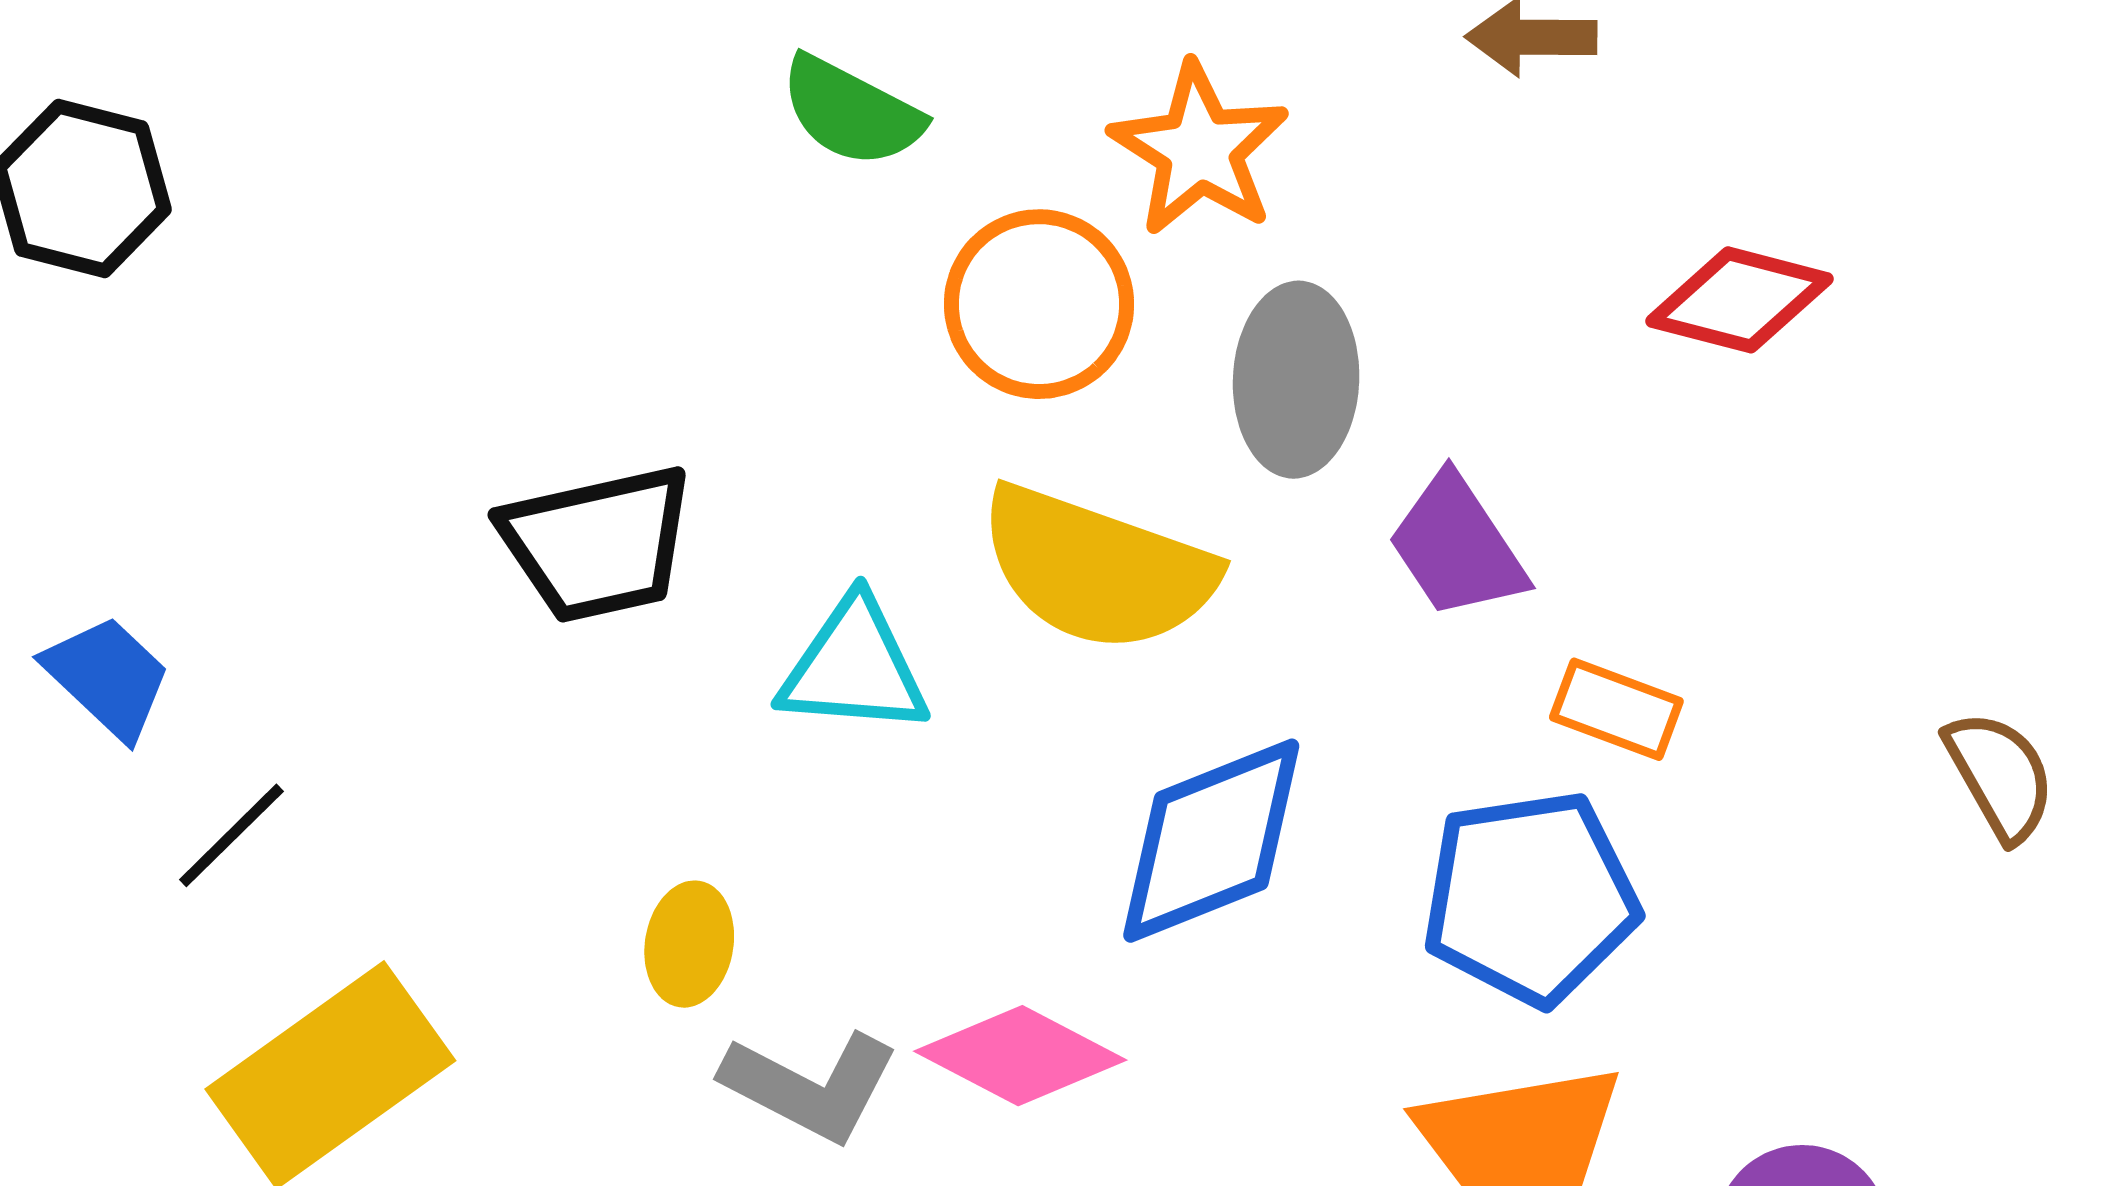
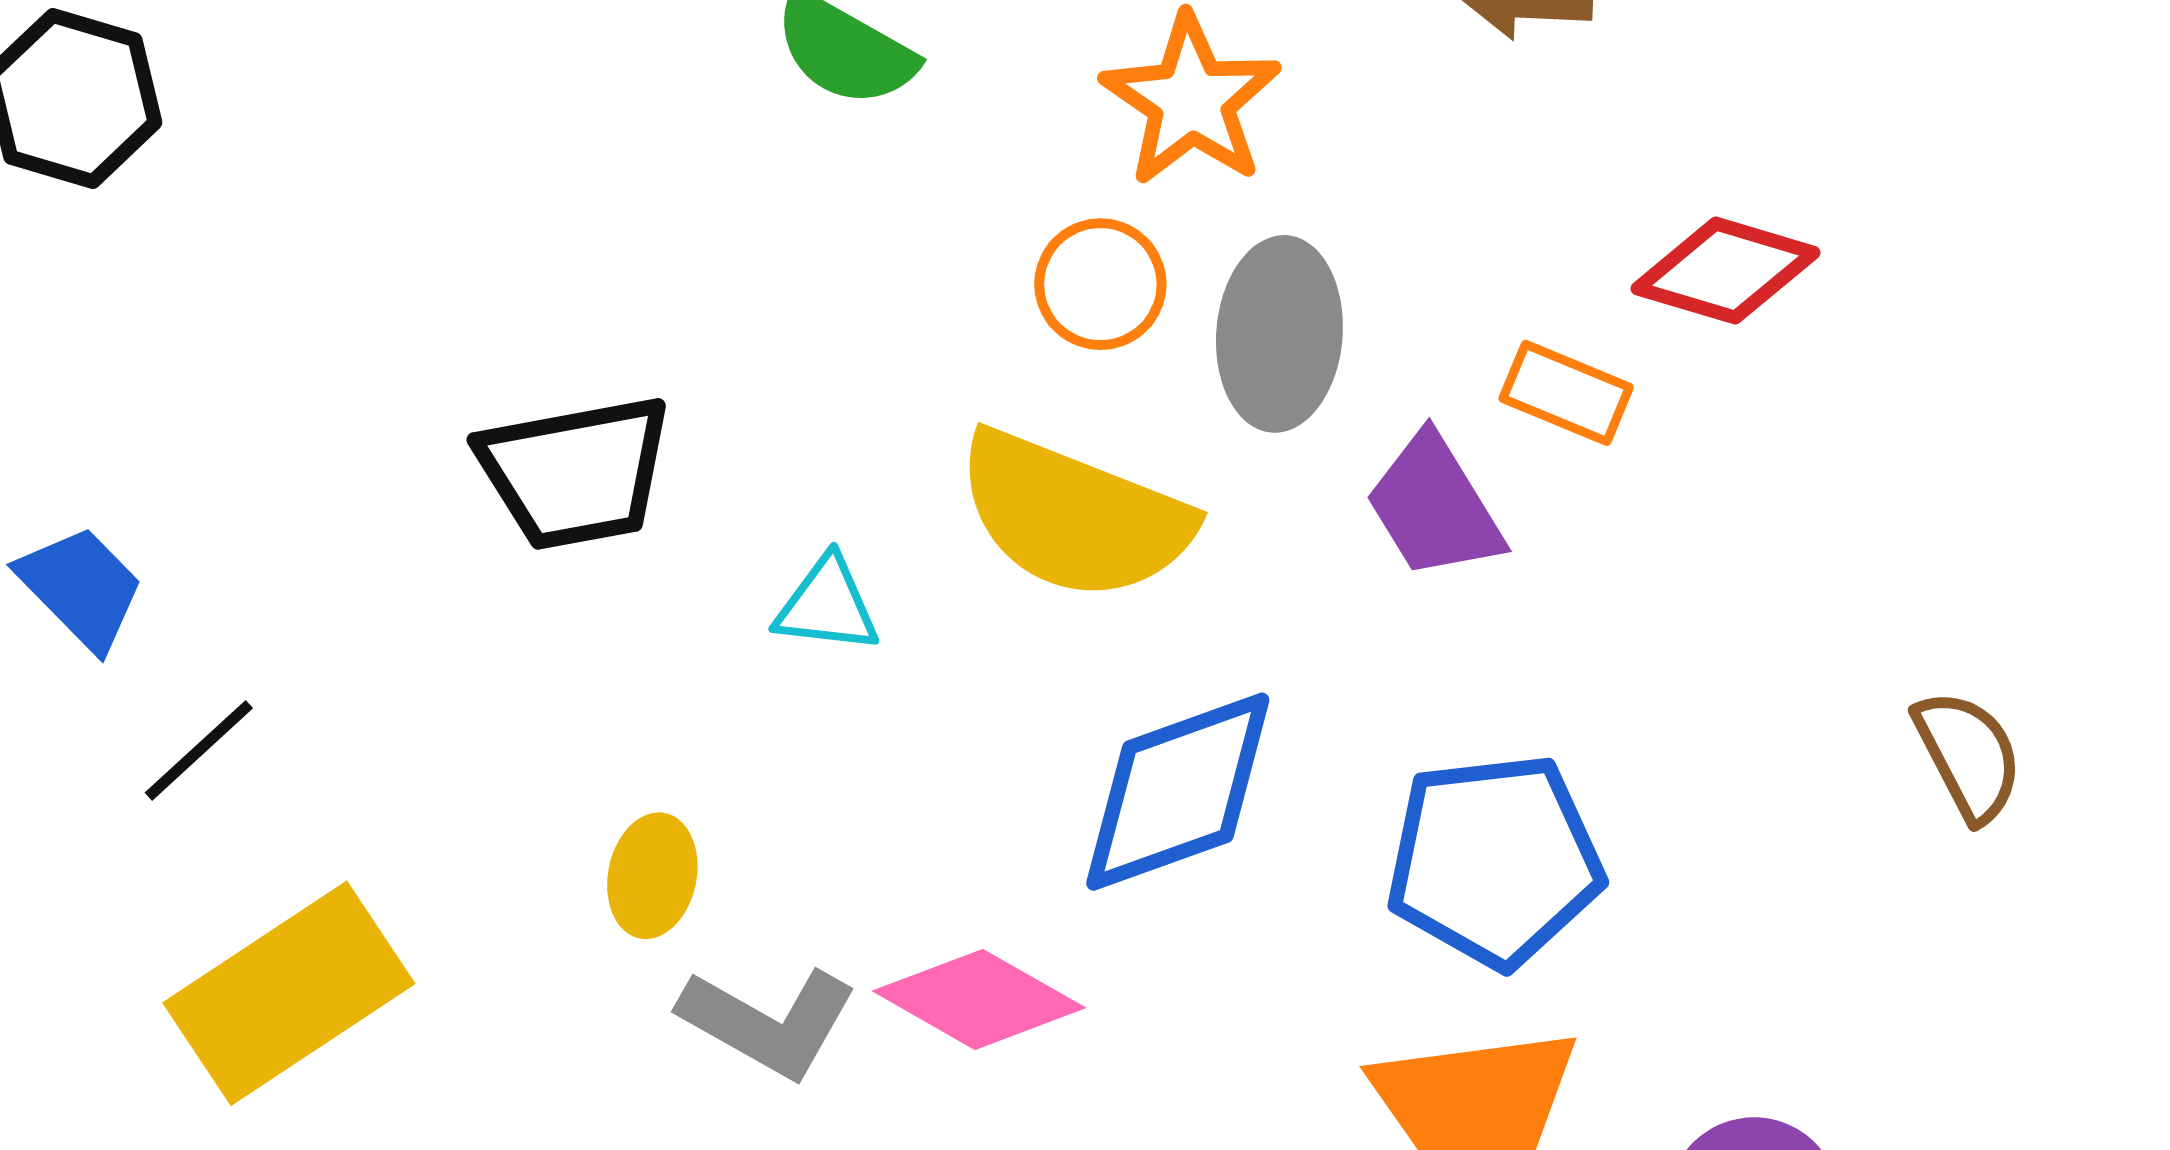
orange circle: (1039, 304) -> (1100, 284), moved, size x0.7
cyan triangle: (854, 667) -> (827, 605), size x0.7
orange rectangle: (1616, 709) -> (1566, 393), moved

